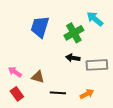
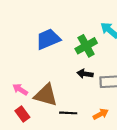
blue trapezoid: (40, 27) -> (48, 39), turned 50
brown triangle: (38, 77) -> (46, 95), size x1.6

